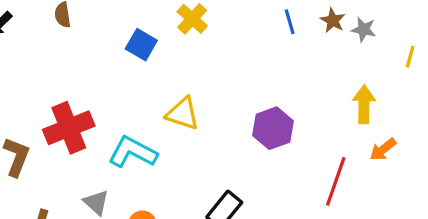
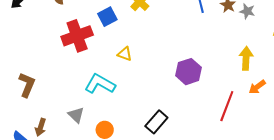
blue square: (141, 45) -> (107, 17), turned 30
yellow triangle: (183, 114) -> (125, 54), moved, size x0.7
red cross: (69, 128) -> (77, 36), moved

